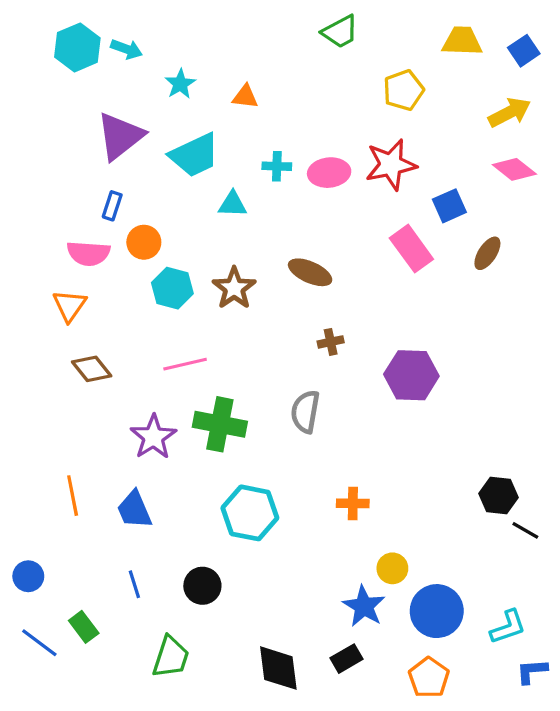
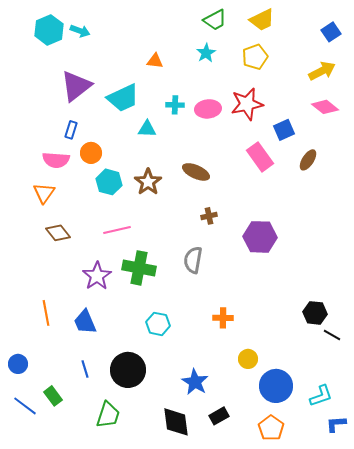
yellow trapezoid: (462, 41) -> (262, 20), moved, turned 152
cyan star: (180, 84) -> (206, 53), moved
cyan hexagon: (250, 513) -> (158, 324), size x0.7
black circle: (202, 586) -> (128, 370), size x1.5
blue star: (364, 606) -> (195, 382), moved

